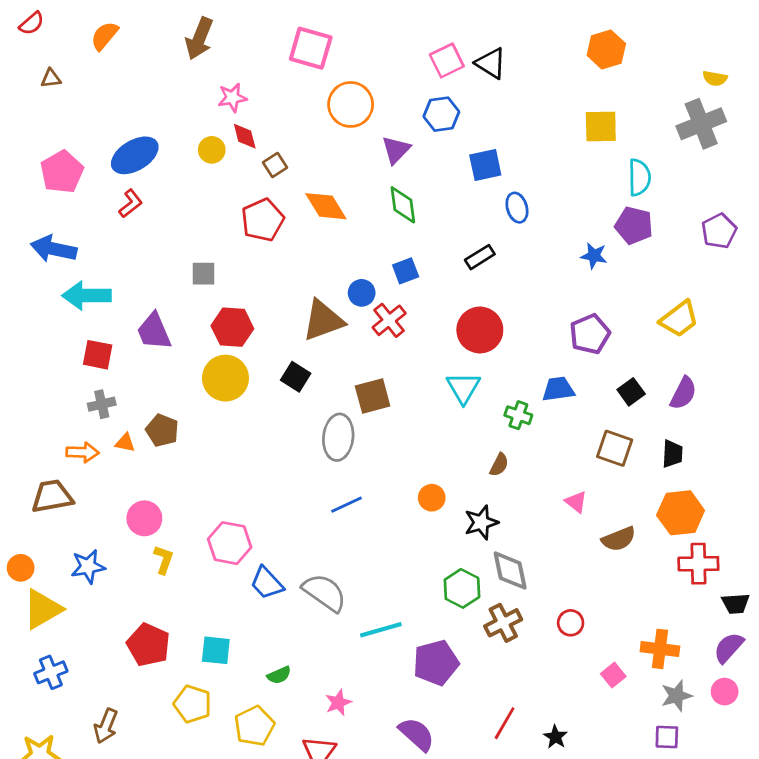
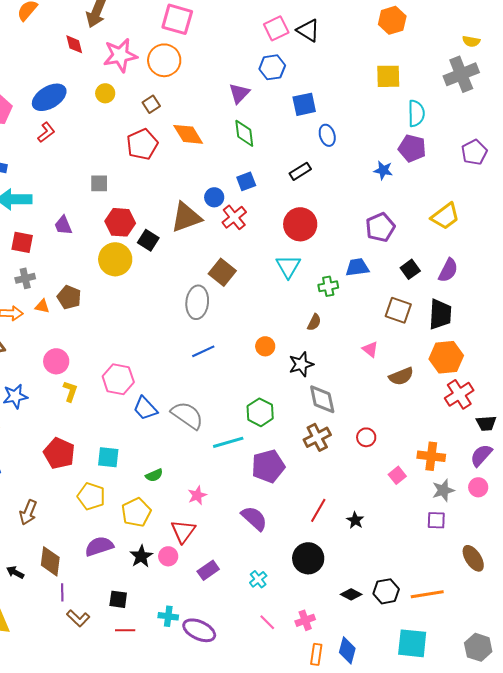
pink star: (232, 98) -> (120, 55), size x1.6
orange circle: (351, 104) -> (164, 60), moved
red diamond: (245, 136) -> (74, 44), moved
purple trapezoid: (154, 331) -> (63, 225), size x0.7
black square: (296, 377) -> (148, 240), moved
brown square: (373, 396) -> (222, 272), turned -36
green cross: (518, 415) -> (328, 286), turned -30
black trapezoid: (672, 454) -> (440, 314), size x1.5
red cross: (698, 564) -> (459, 394), turned -32
green hexagon: (462, 588) -> (260, 412), moved

